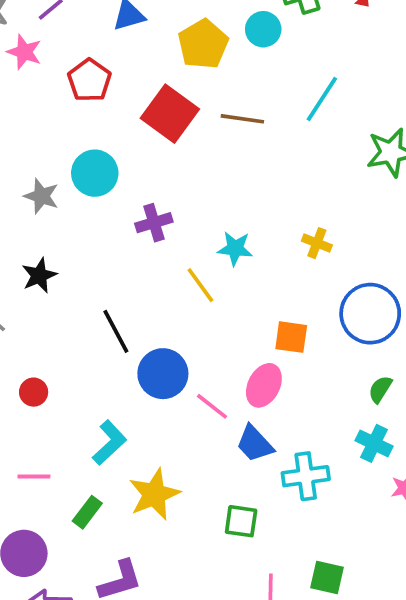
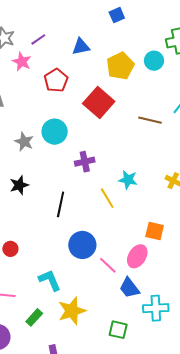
brown line: (242, 119) -> (150, 120), moved
black line: (116, 331) -> (61, 204), moved, turned 35
cyan L-shape: (109, 443) -> (50, 280), turned -75

